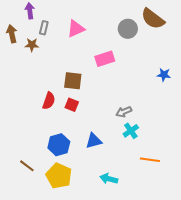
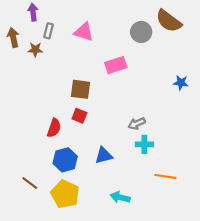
pink triangle: (76, 29) -> (84, 32), turned 42
red semicircle: (49, 101) -> (54, 128), moved
cyan cross: (131, 131) -> (144, 144), turned 35

